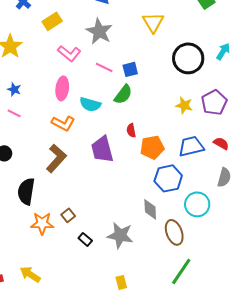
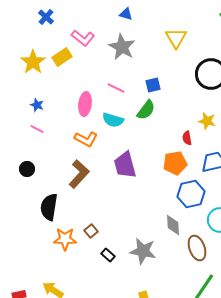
yellow rectangle: (52, 21) -> (62, 57), moved
pink L-shape: (69, 53) -> (83, 38), moved
pink line: (104, 67) -> (116, 88), moved
red semicircle: (131, 130) -> (187, 138), moved

